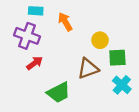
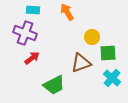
orange arrow: (65, 22) -> (67, 12), moved

